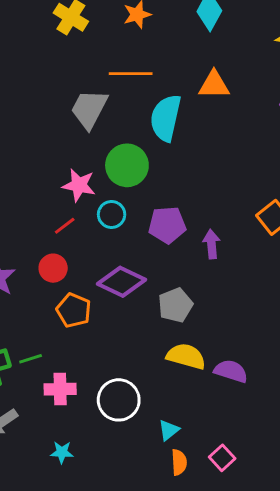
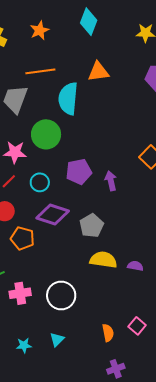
cyan circle: (112, 214) -> (40, 182), moved
purple semicircle: (231, 371) -> (135, 266), size x0.7
cyan triangle: (169, 430) -> (57, 339), moved
cyan star: (62, 452) -> (24, 345), moved

